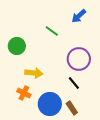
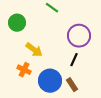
yellow arrow: (34, 73) -> (34, 50), turned 30
black line: (74, 83) -> (74, 60), turned 64

